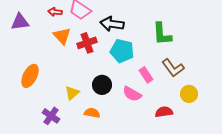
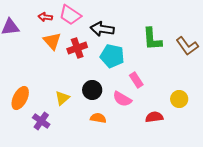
brown L-shape: (173, 68) -> (187, 46), moved
orange ellipse: (30, 76) -> (20, 98), moved
orange semicircle: (92, 113) -> (98, 118), moved

